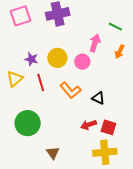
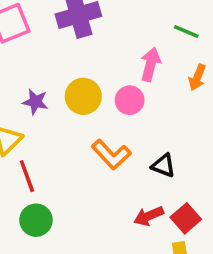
red line: (41, 82) -> (27, 176), moved
green circle: (28, 123) -> (36, 220), size x0.7
red square: (108, 127) -> (186, 218), turned 35

